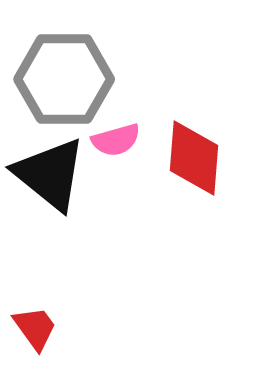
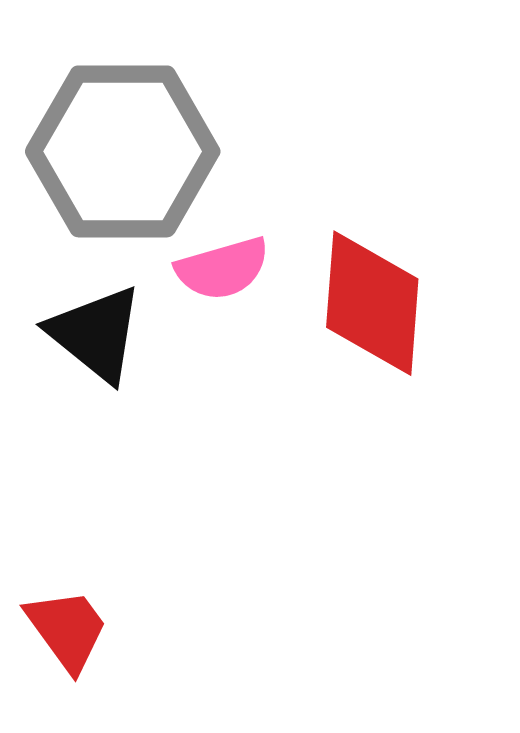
black triangle: (50, 174) -> (96, 334), size x0.7

